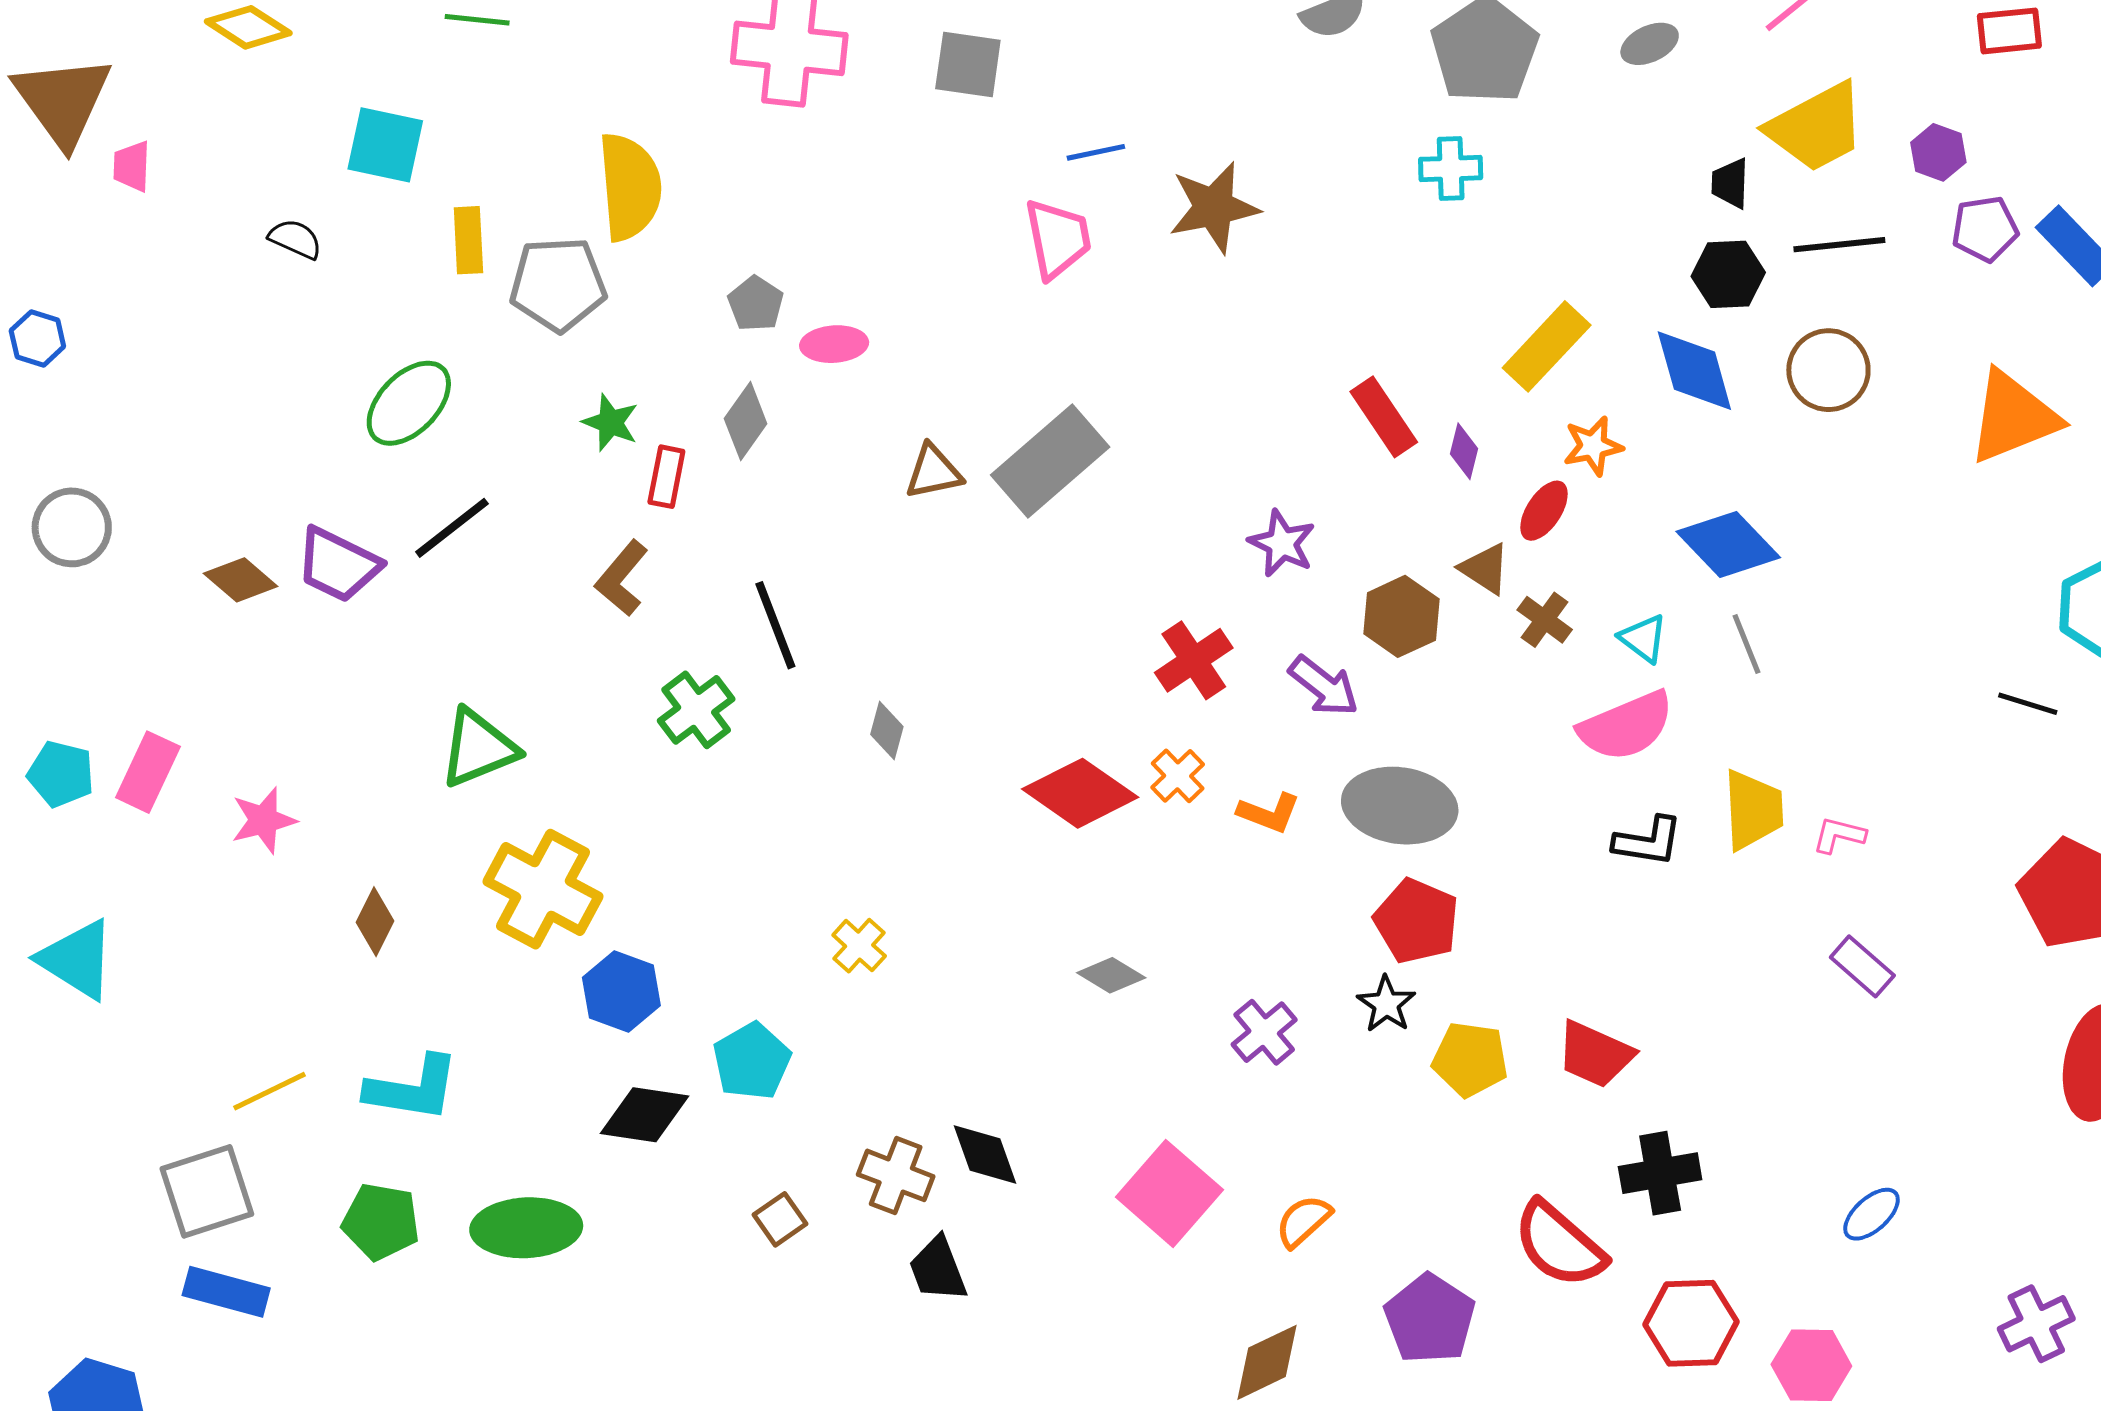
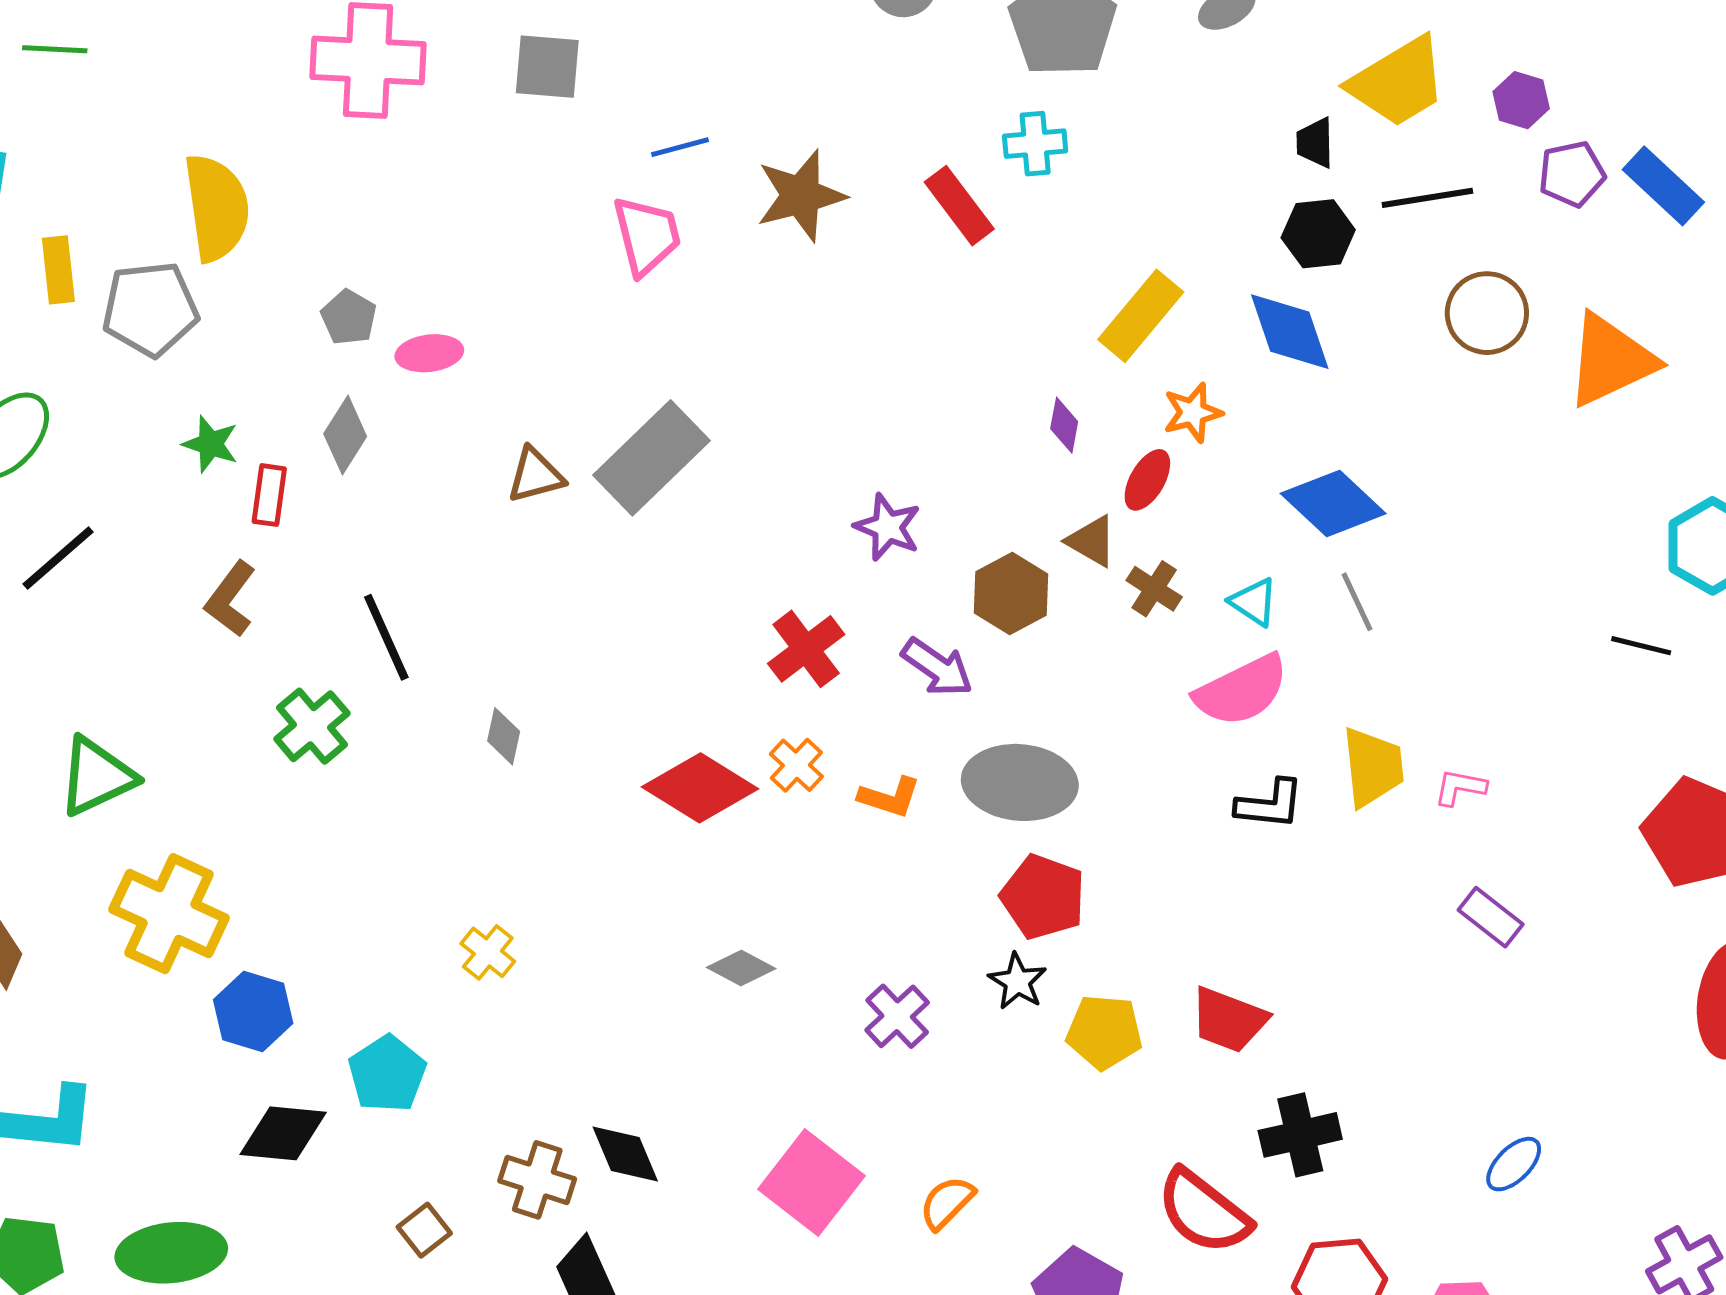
brown circle: (1828, 370) -> (1487, 313), moved
red rectangle: (1384, 417) -> (959, 206), moved

